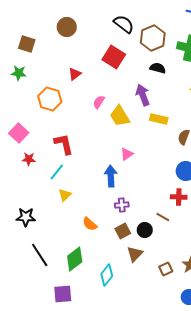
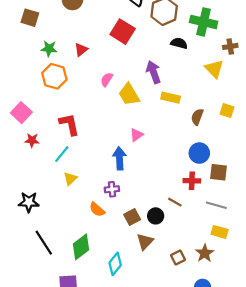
black semicircle: (158, 68) -> (179, 43), moved
green star: (19, 73) -> (49, 49), moved
purple cross: (122, 205) -> (112, 189), moved

